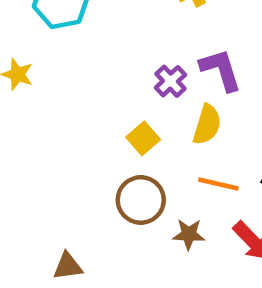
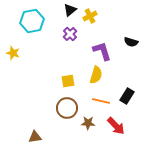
purple cross: (170, 81) -> (70, 34), moved
yellow square: (143, 138) -> (68, 81), turned 32

